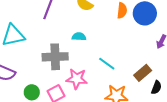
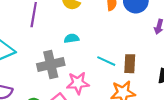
brown rectangle: (143, 73) -> (130, 64), moved, turned -36

